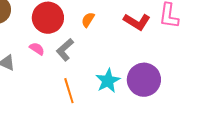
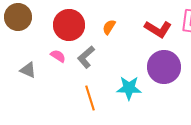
purple circle: (144, 80) -> (164, 67), moved
cyan star: (108, 81) -> (129, 88), turned 30

